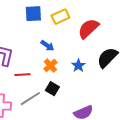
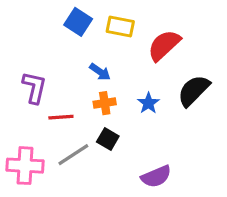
blue square: (33, 14) -> (78, 22), turned 36
yellow rectangle: (60, 17) -> (120, 27), turned 36
orange cross: (50, 66) -> (105, 103), turned 32

